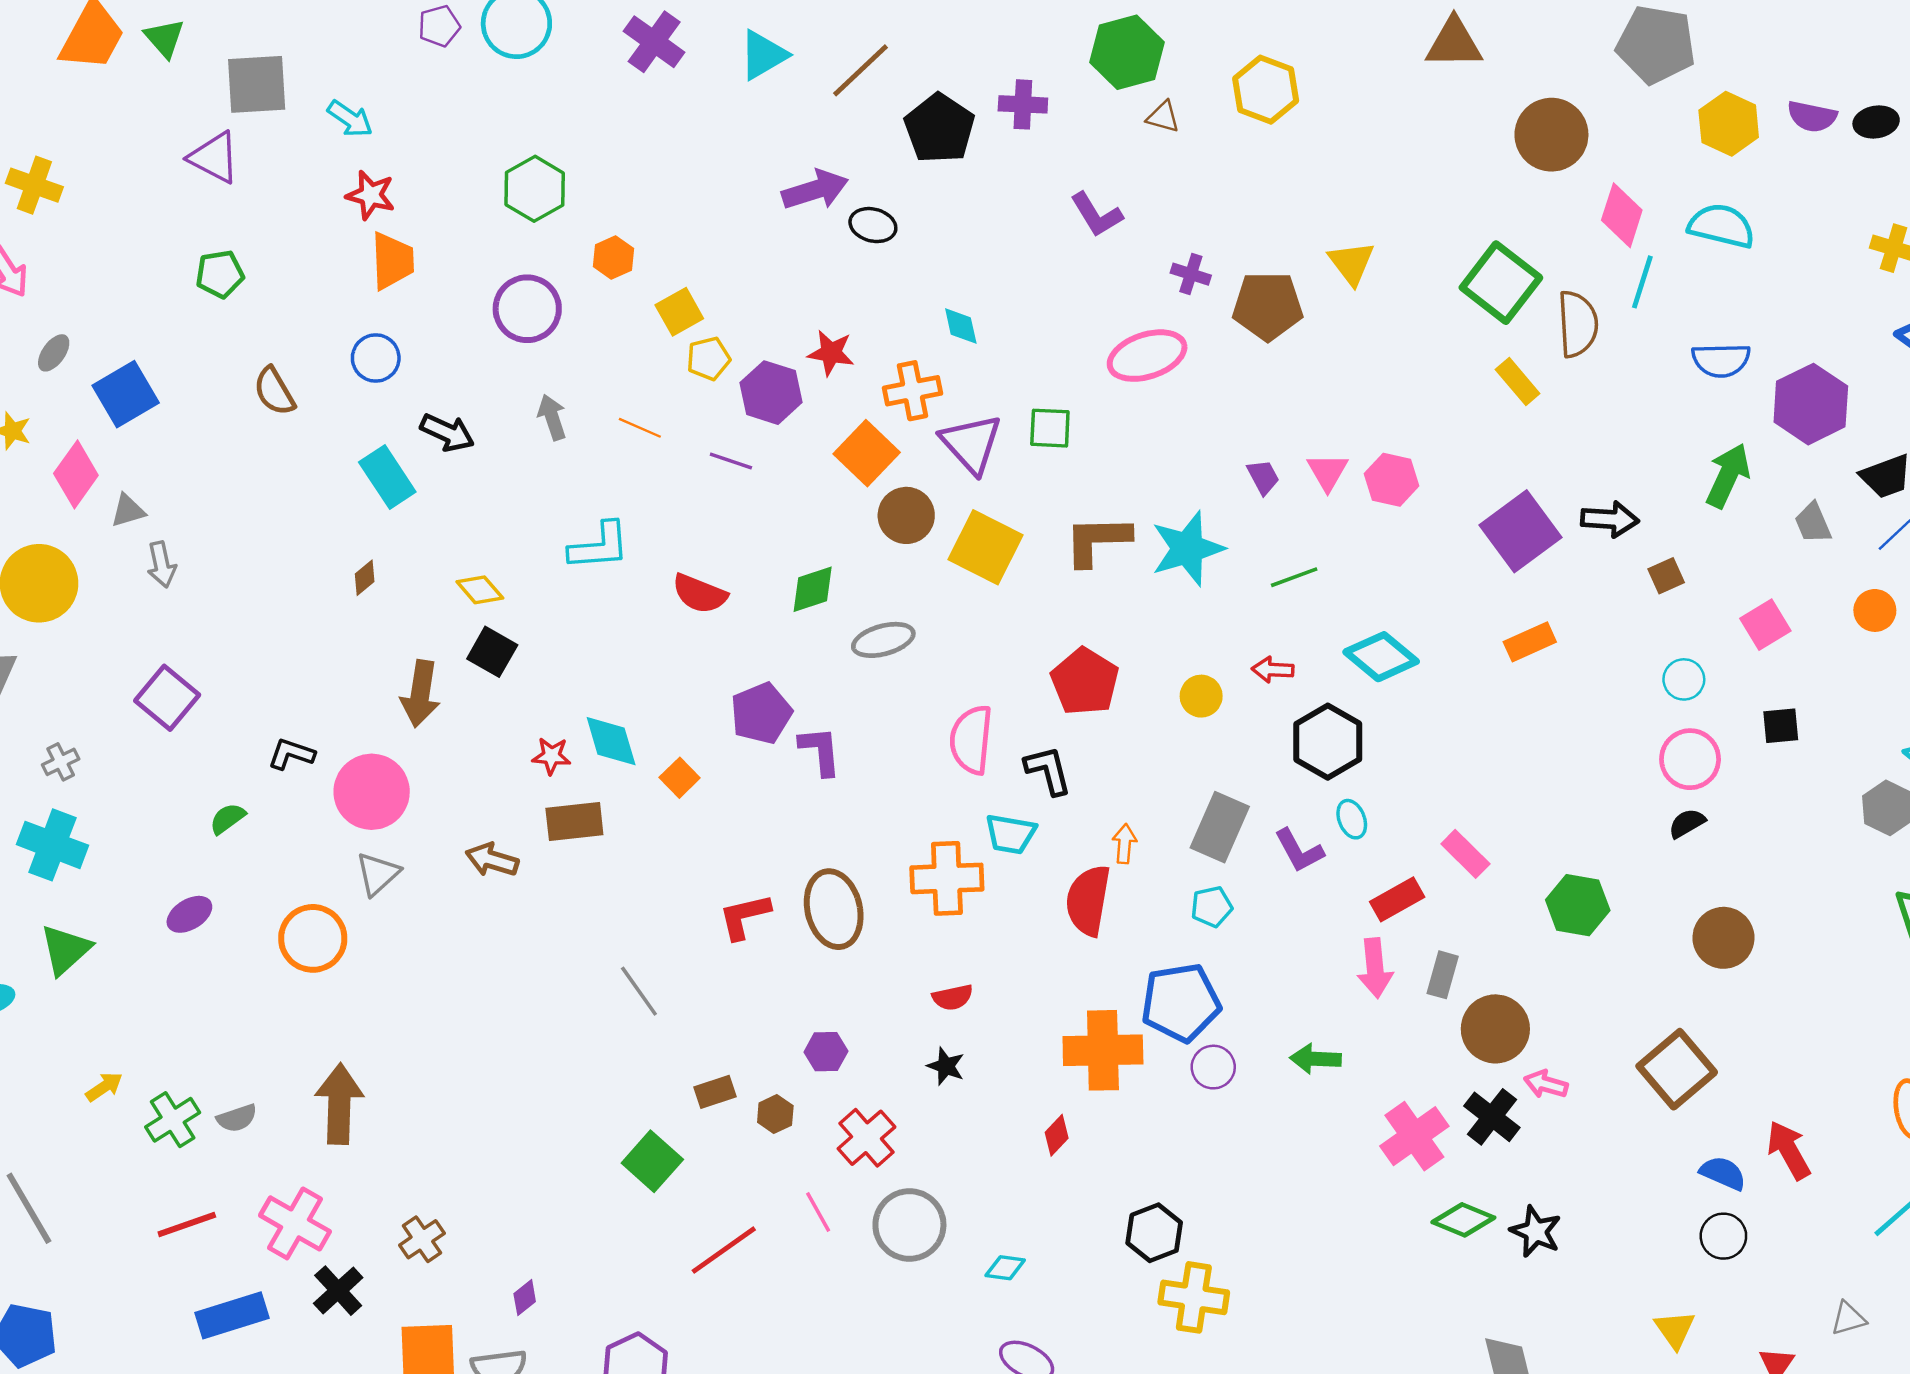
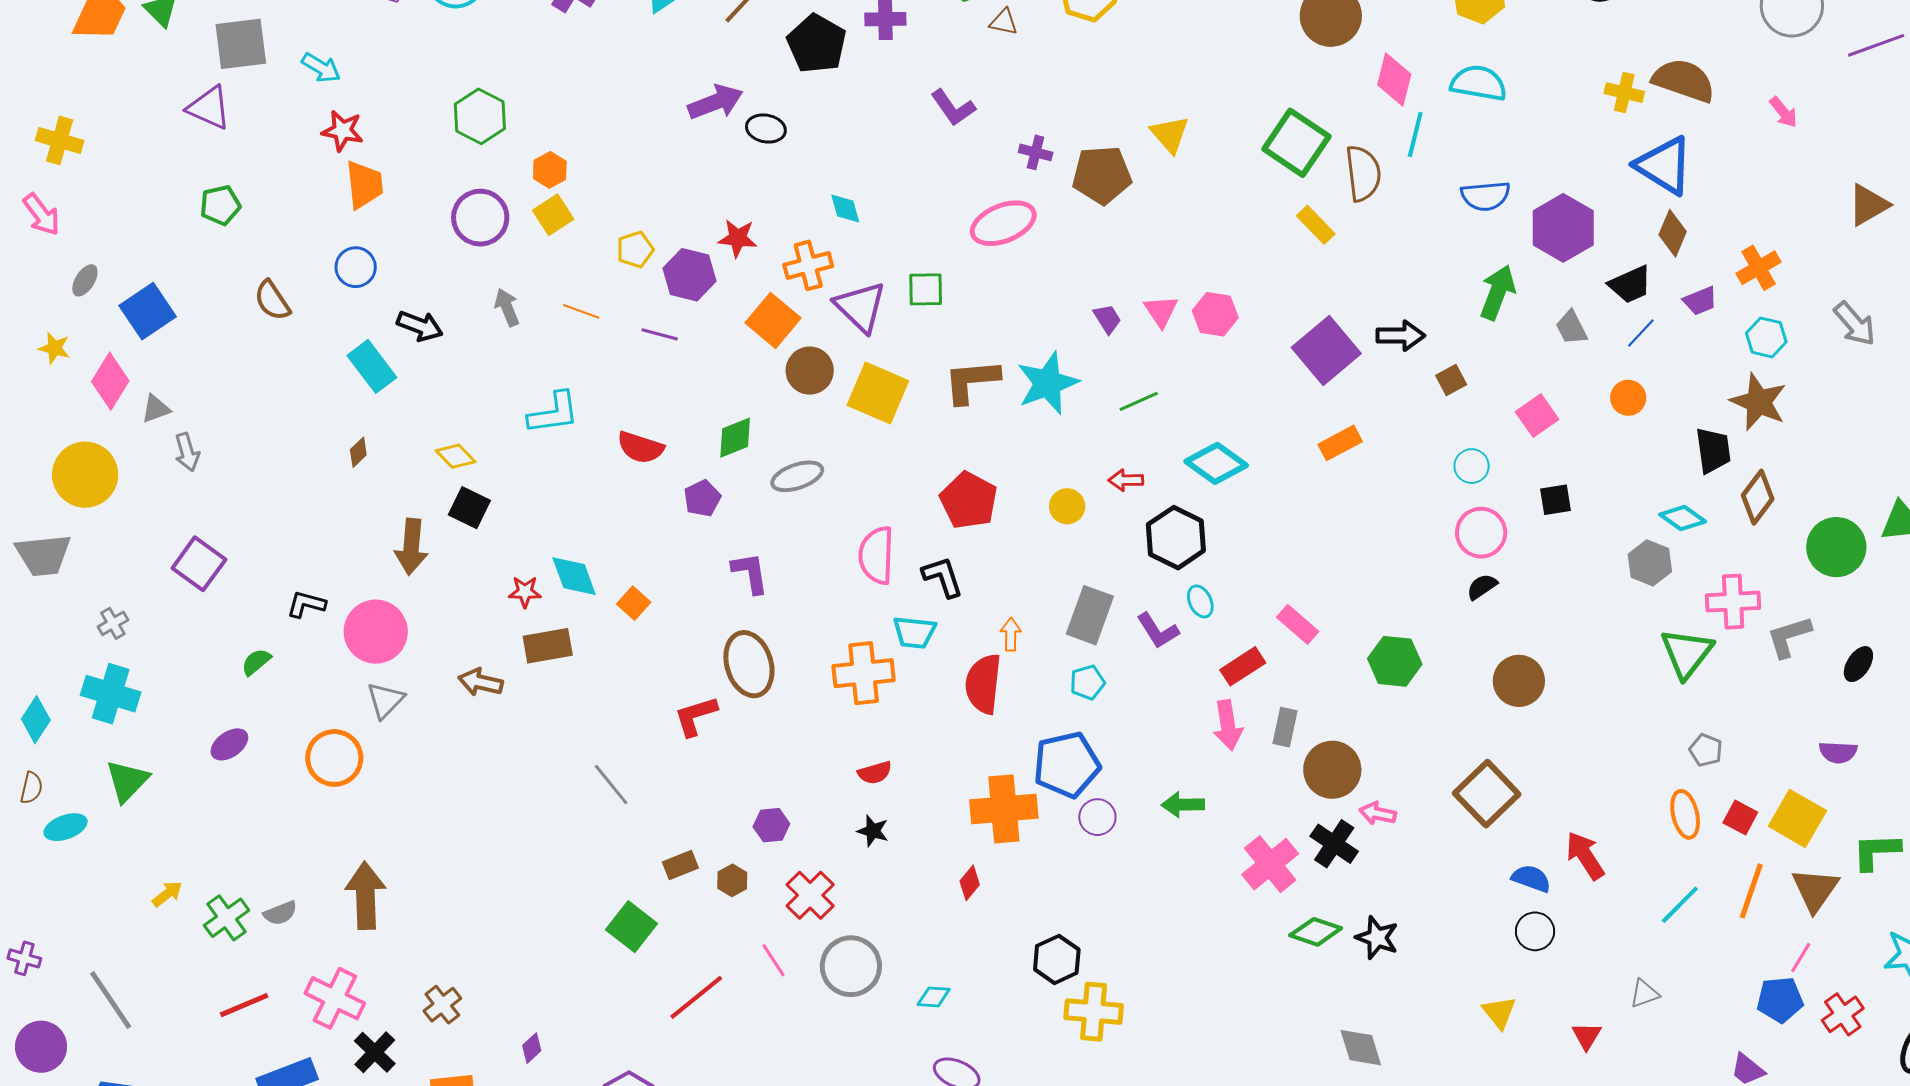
yellow square: (679, 312) -> (553, 215), moved
purple pentagon: (761, 713) -> (702, 498), moved, size x0.7
brown ellipse: (834, 909) -> (749, 664), moved

